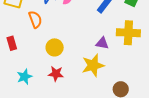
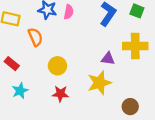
red rectangle: (12, 43) -> (12, 64), turned -32
cyan star: (25, 77) -> (20, 91), moved

